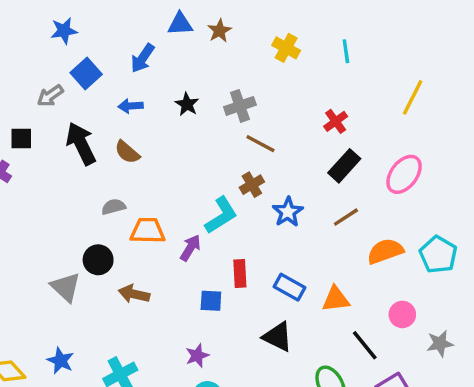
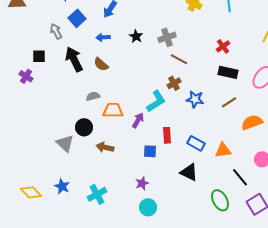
gray arrow: (50, 96) -> (56, 31), turned 98
black rectangle: (344, 166) -> (228, 72), turned 60
blue star: (288, 212) -> (195, 99), turned -30

